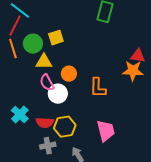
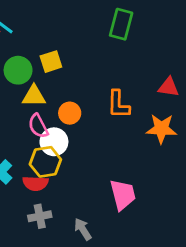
orange star: (133, 71) -> (161, 129), moved
orange L-shape: (98, 88) -> (118, 104), moved
yellow hexagon: (65, 127) -> (45, 162), moved

